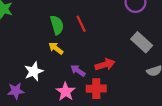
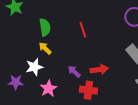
green semicircle: (57, 25) -> (45, 27), moved
yellow arrow: (56, 48) -> (45, 48), moved
pink star: (66, 92) -> (48, 88), moved

